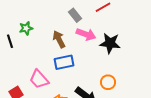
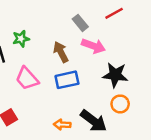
black star: (110, 43) -> (115, 75), moved
pink trapezoid: (39, 79) -> (27, 79), moved

